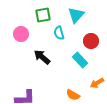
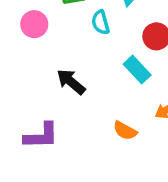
black arrow: (42, 57) -> (71, 82), moved

